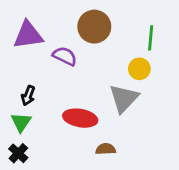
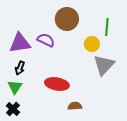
purple triangle: (28, 35) -> (20, 43), moved
yellow circle: (139, 69) -> (92, 44), moved
gray triangle: (124, 98) -> (104, 65), moved

